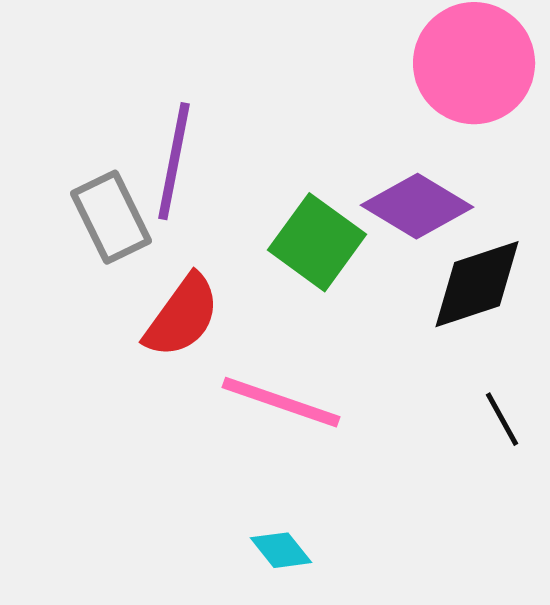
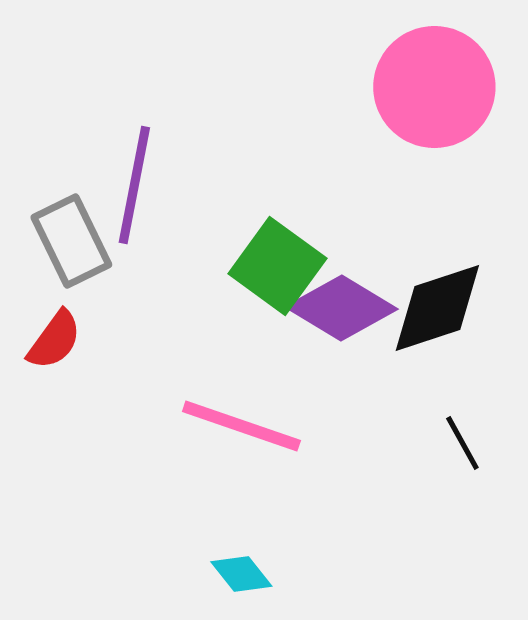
purple diamond: (417, 206) -> (341, 308), moved
red semicircle: (182, 316) -> (54, 340), moved, size x0.7

